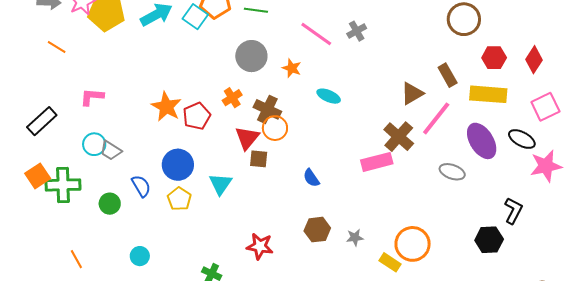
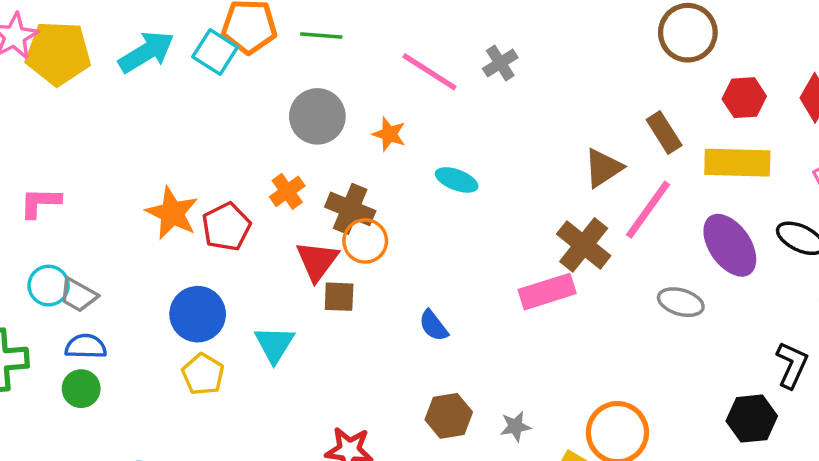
blue semicircle: (141, 186) -> (86, 346), moved, turned -55

